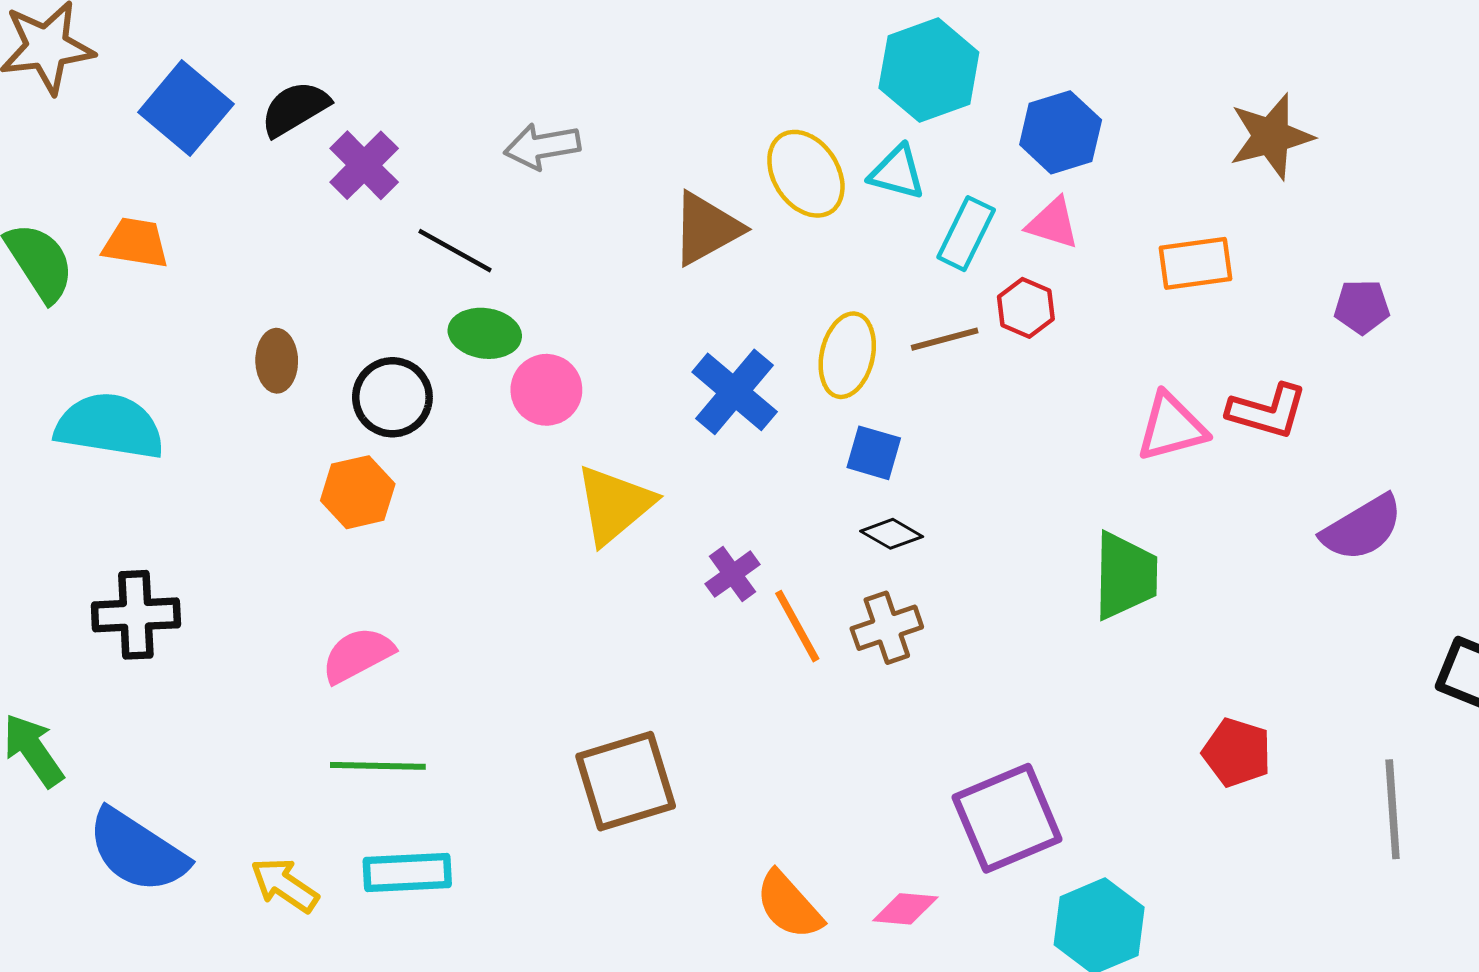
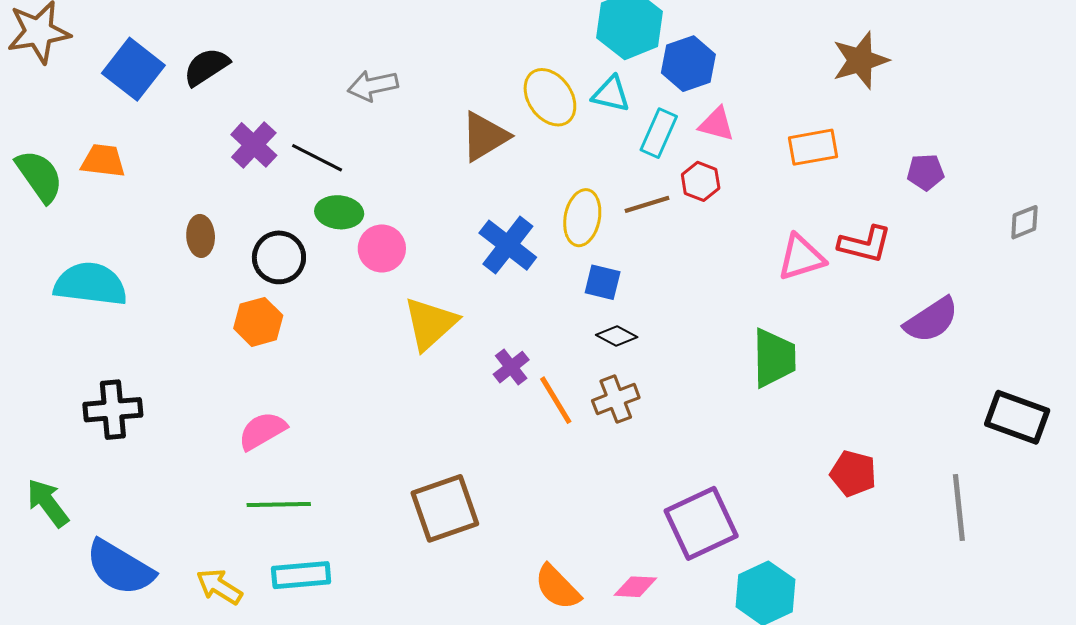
blue hexagon: (1061, 132) -> (688, 64), moved
purple cross: (364, 165) -> (254, 145), moved

